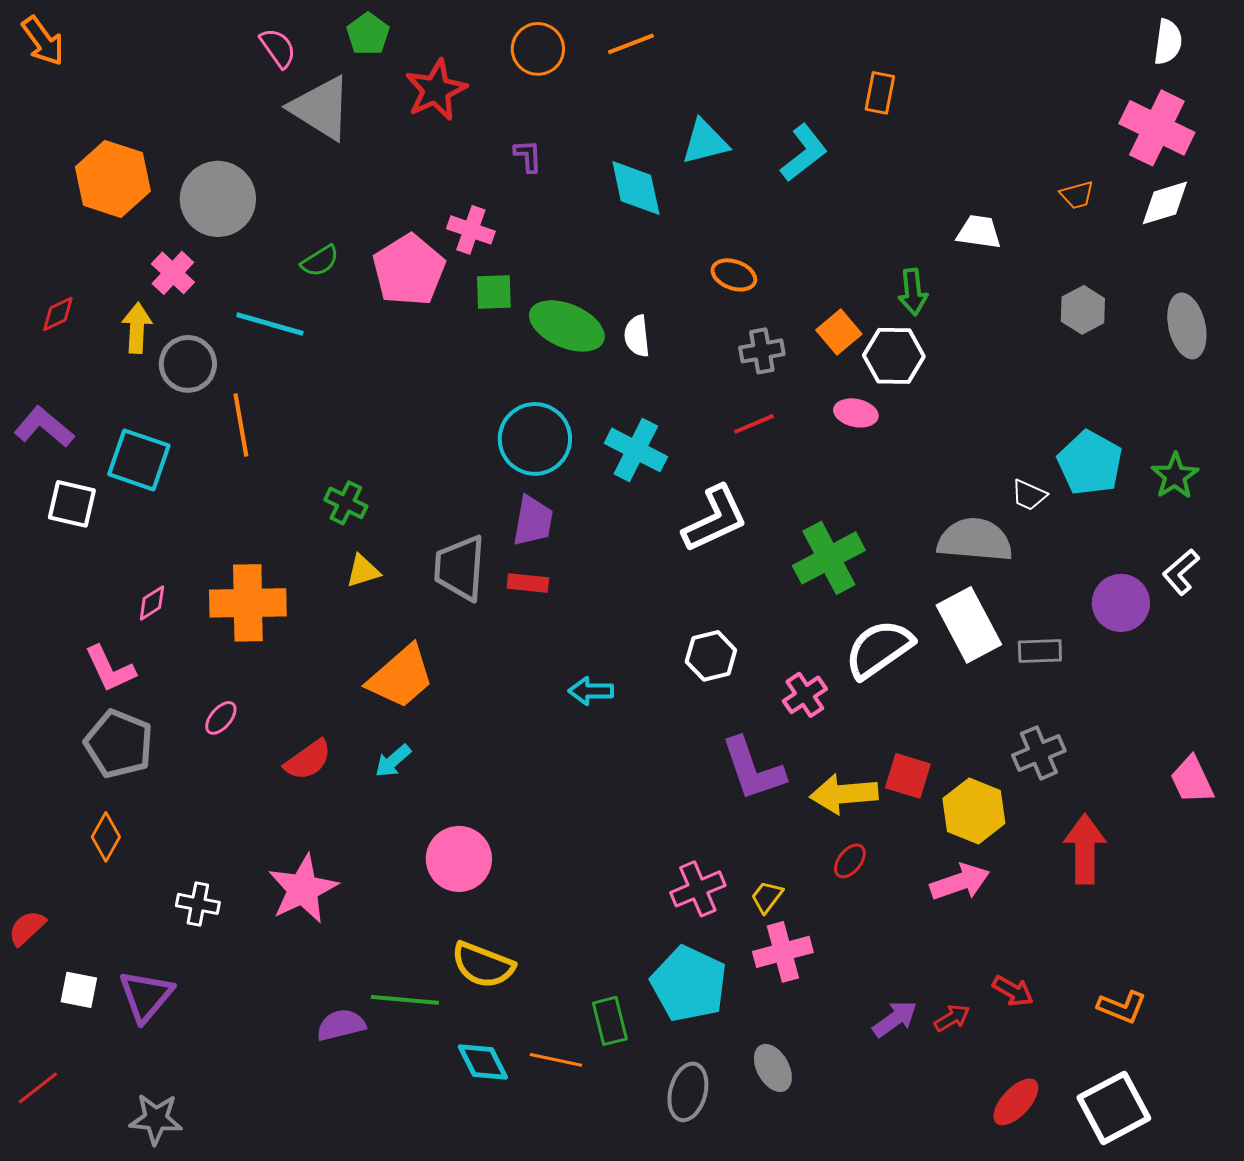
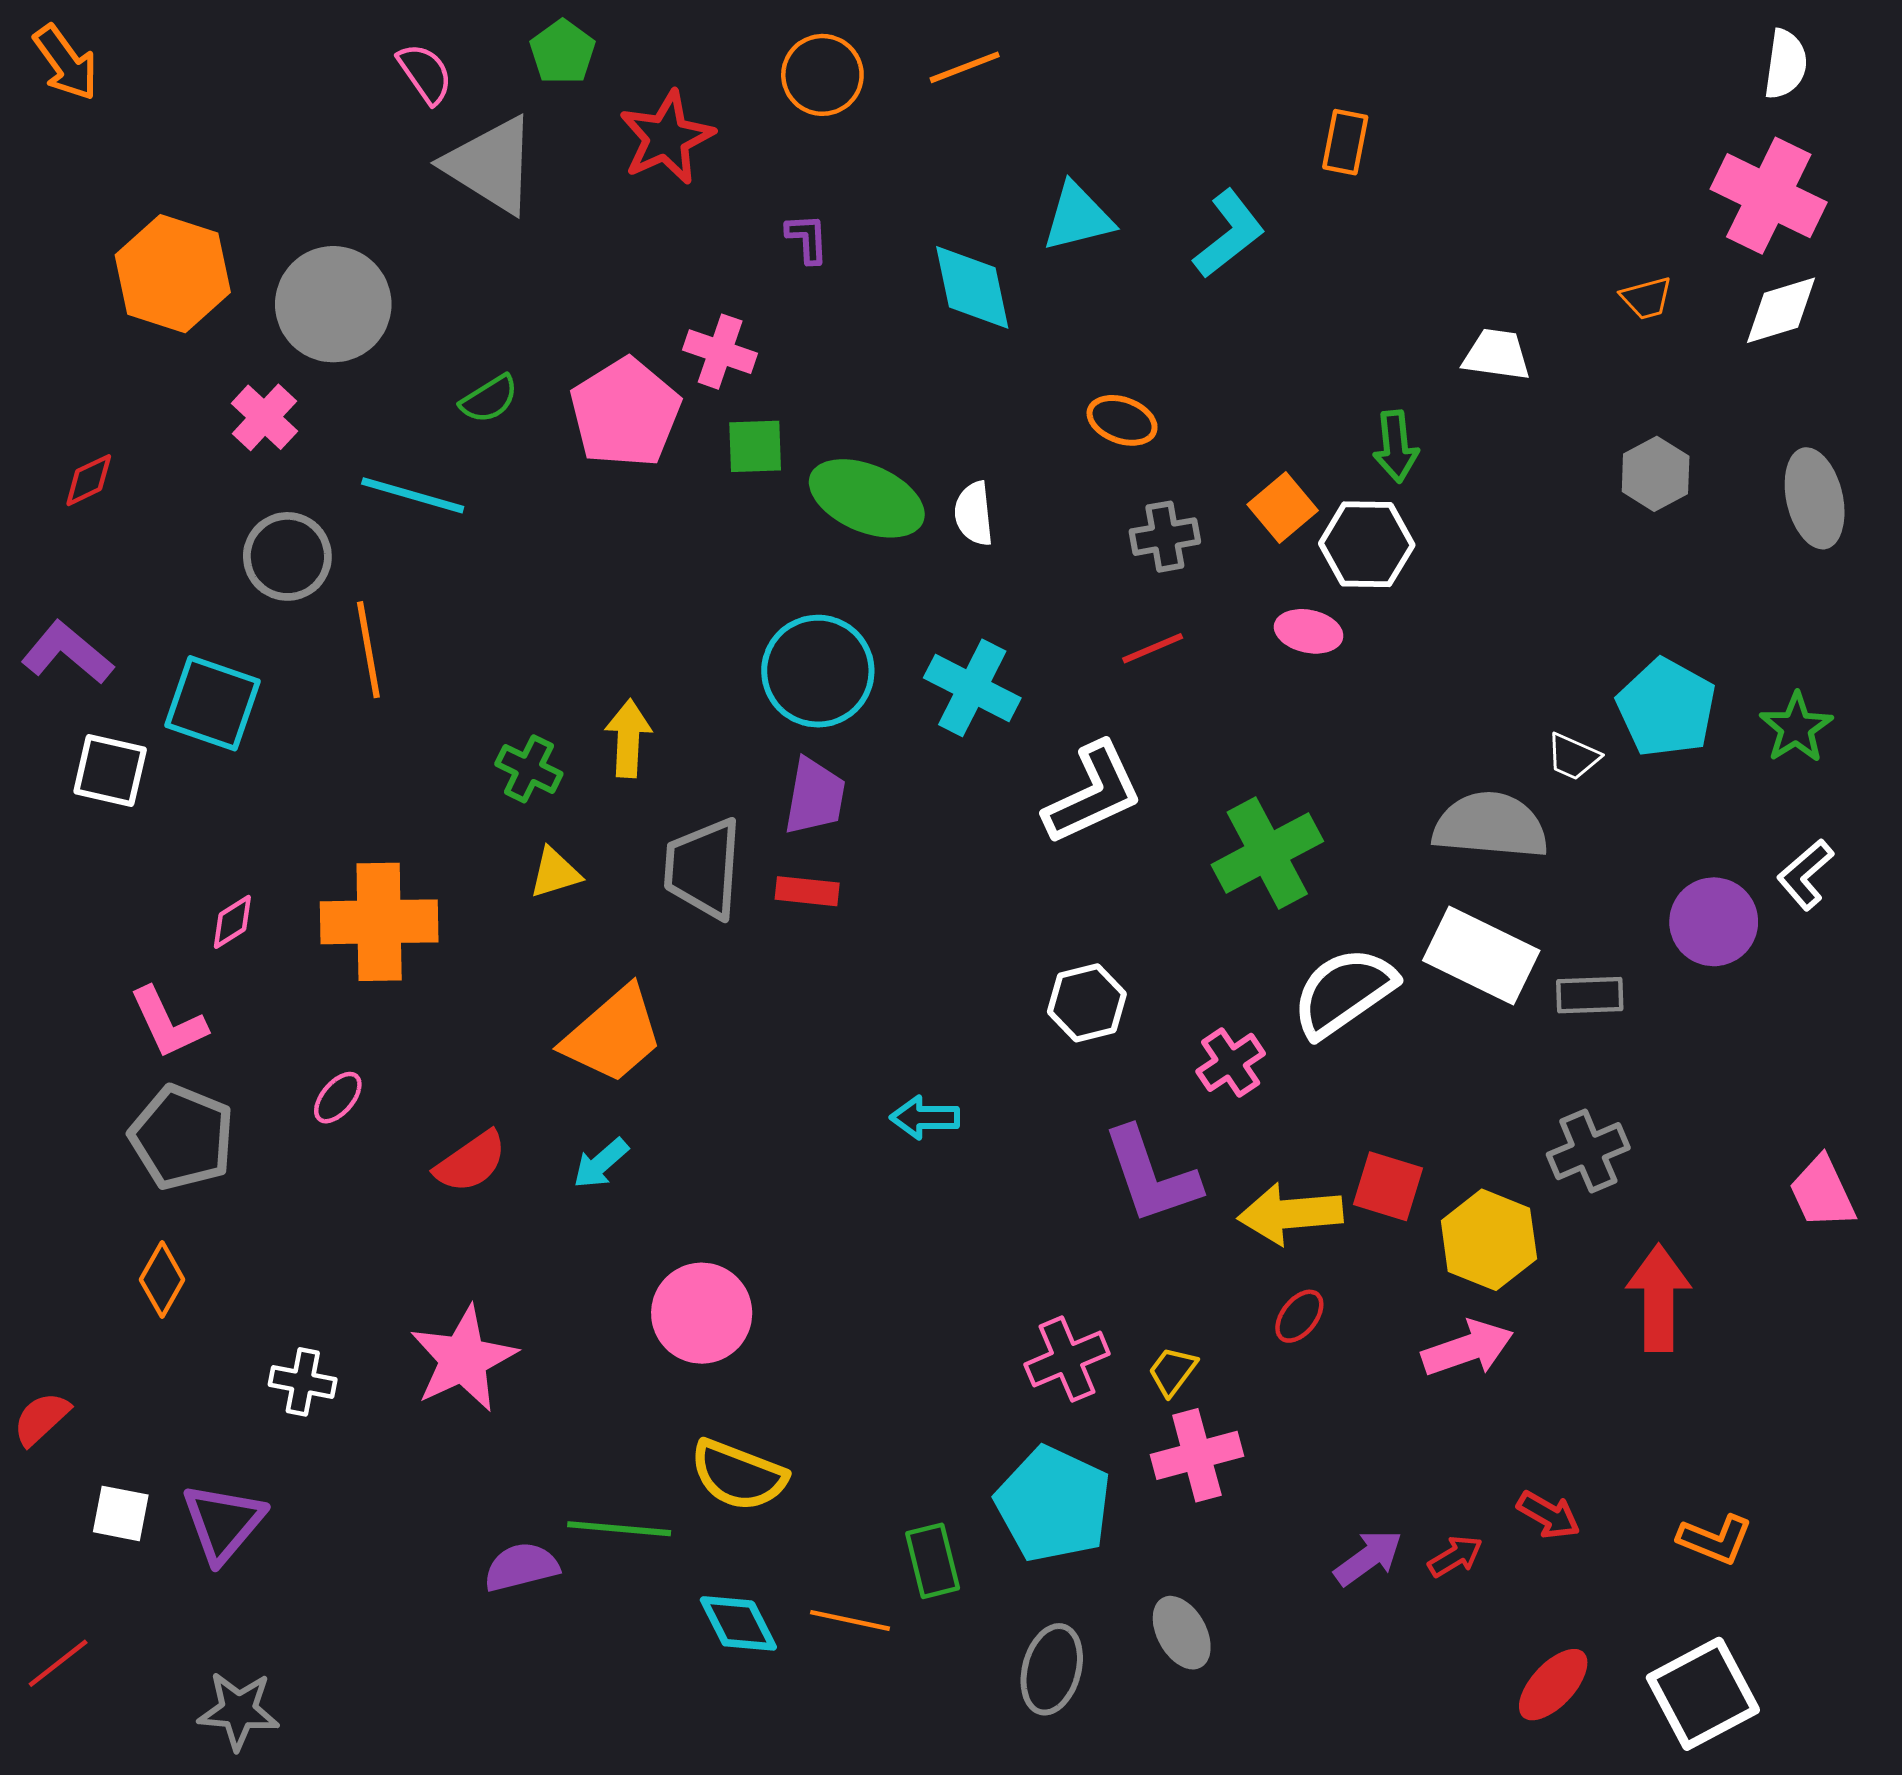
yellow arrow: (137, 328) -> (628, 738), moved
white rectangle: (969, 625) -> (1481, 955), turned -36
cyan arrow: (591, 691) -> (925, 1117), moved

